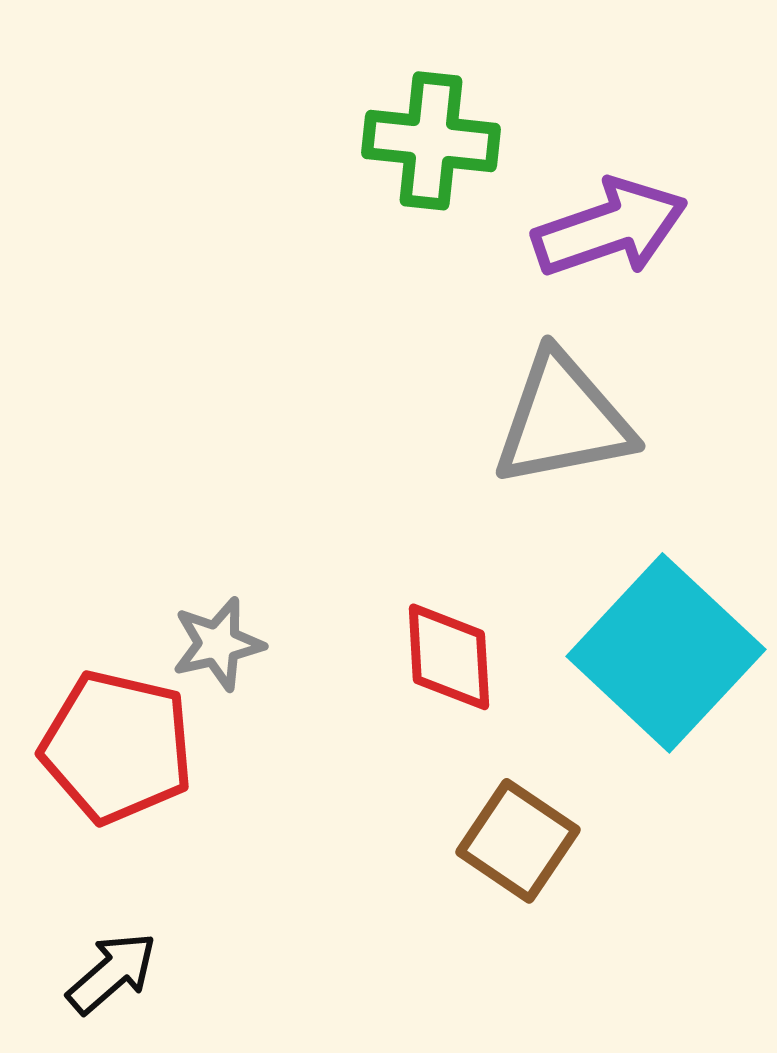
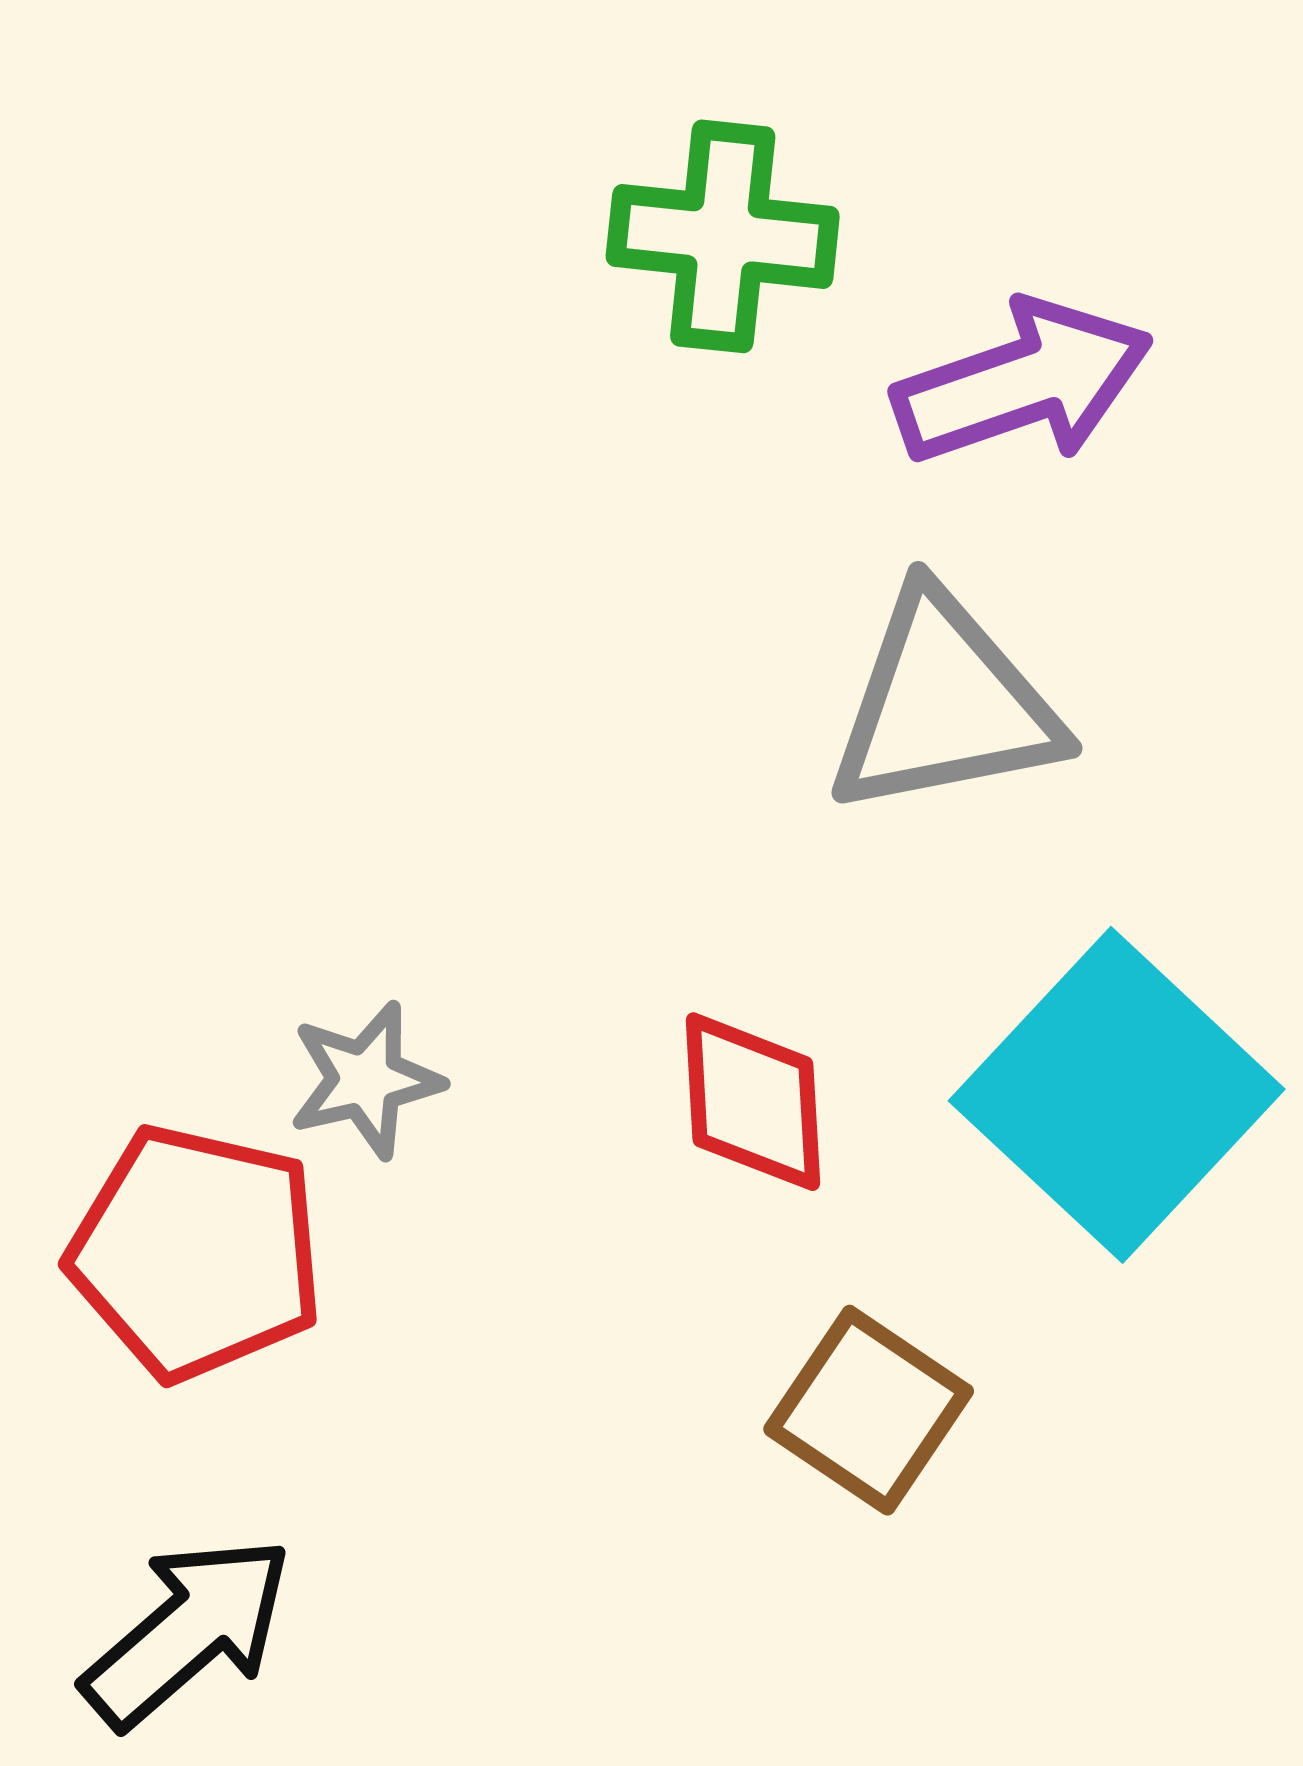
black arrow: (112, 973) -> (188, 1632), size x1.4

